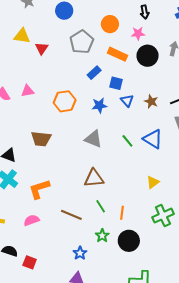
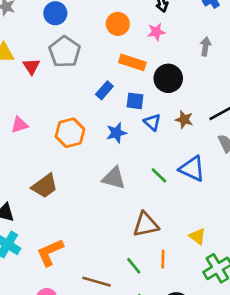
gray pentagon: (82, 42) -> (65, 52), moved
black circle: (148, 56) -> (168, 78), moved
brown trapezoid: (41, 139) -> (45, 186), turned -35
brown triangle: (94, 178) -> (146, 224), moved
yellow triangle: (153, 182) -> (197, 236), moved, turned -40
orange line: (122, 213) -> (163, 259), moved

